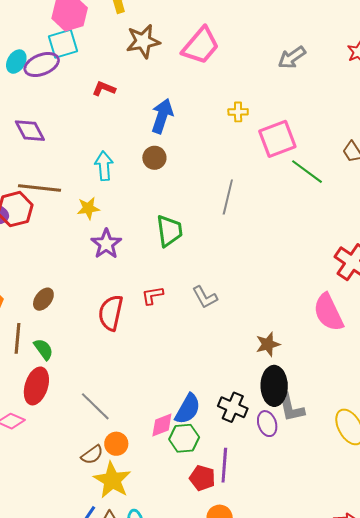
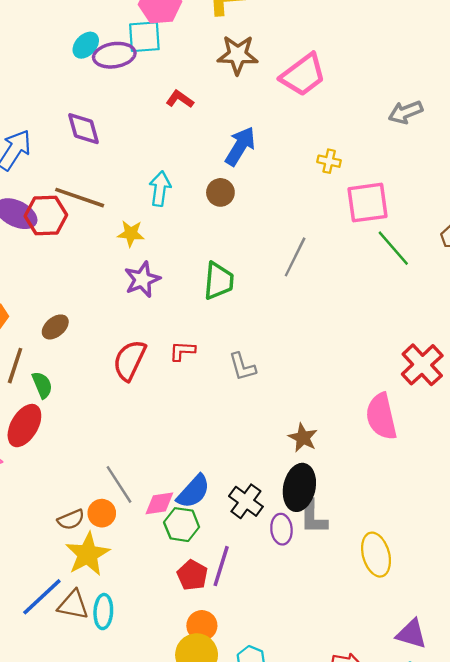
brown star: (268, 344) -> (303, 438), turned 30
gray line: (95, 406) -> (119, 484), moved

